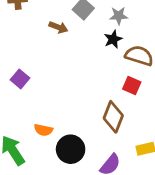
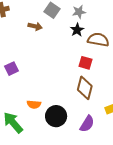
purple square: (20, 79) -> (12, 69), turned 32
red square: (132, 86) -> (85, 63), moved

